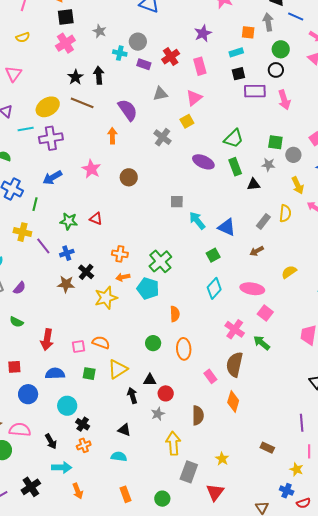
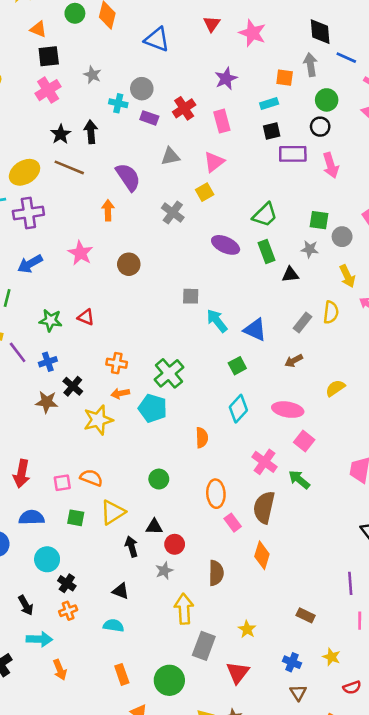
orange semicircle: (175, 314) -> (202, 438), moved
orange ellipse: (184, 349) -> (216, 494), moved
yellow star: (296, 469) -> (331, 657), moved
blue cross: (287, 491) -> (292, 662), moved
green circle: (162, 499) -> (169, 680), size x1.5

